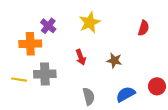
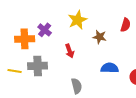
purple cross: (48, 26) -> (45, 30), moved
brown star: (114, 61) -> (100, 37), moved
blue semicircle: (126, 94) -> (110, 68), moved, turned 30

